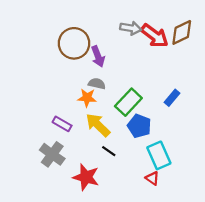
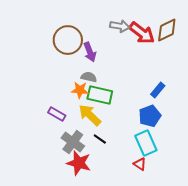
green rectangle: (128, 102) -> (100, 95), moved, turned 60
blue pentagon: (139, 126) -> (150, 116), moved, turned 30
gray cross: (52, 154) -> (73, 142), moved

